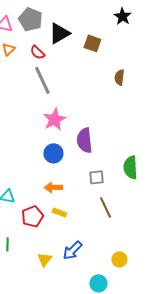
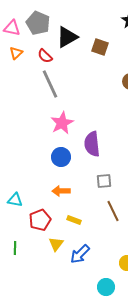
yellow rectangle: (59, 212) -> (74, 220), moved
yellow triangle: (44, 259) -> (56, 244), moved

